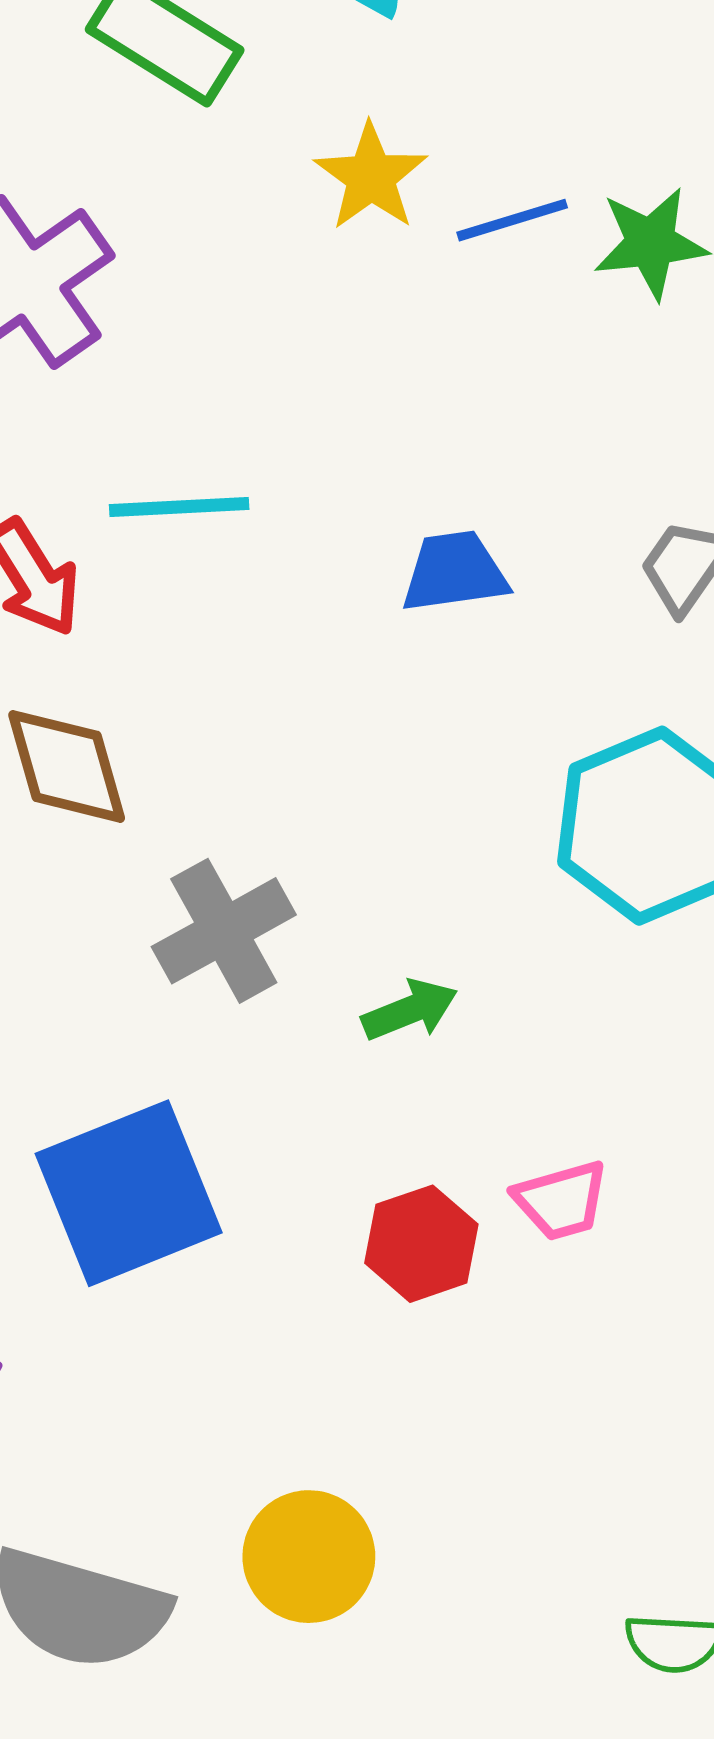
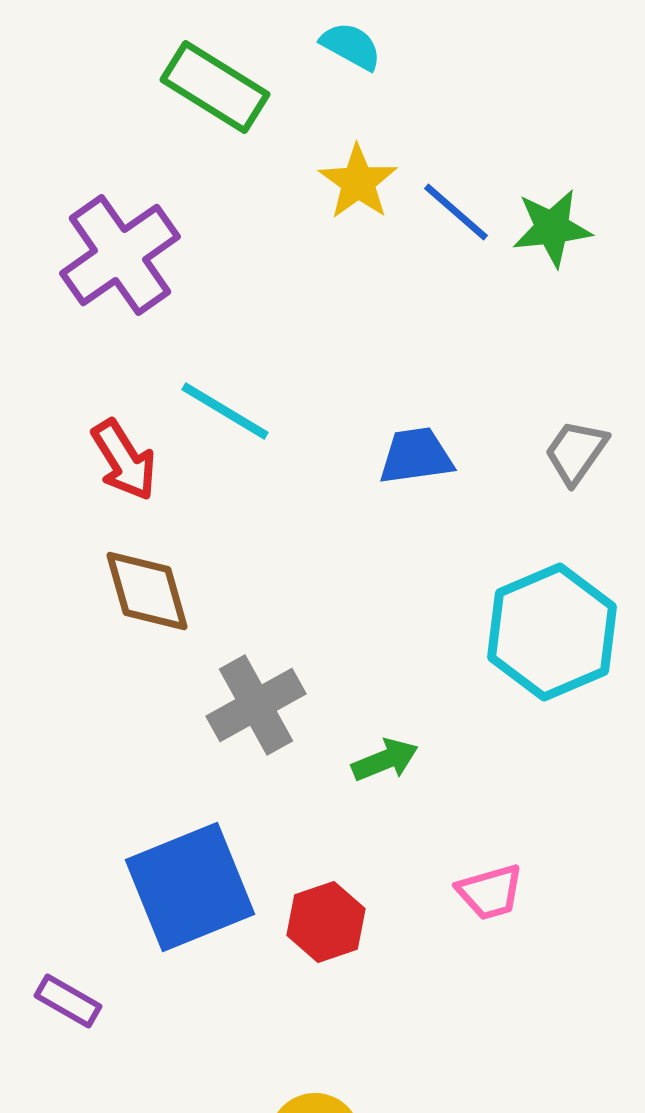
blue line: (512, 220) -> (456, 212), turned 58
cyan line: (179, 507) -> (225, 411), turned 34
red hexagon: (421, 1244) -> (326, 922), moved

